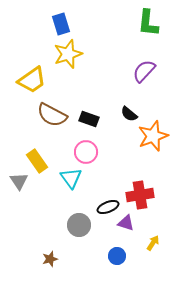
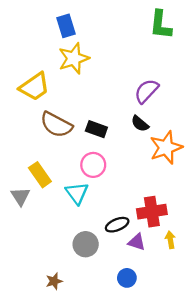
purple semicircle: (144, 71) -> (146, 91), moved
yellow arrow: (153, 243) -> (170, 240), moved, turned -42

